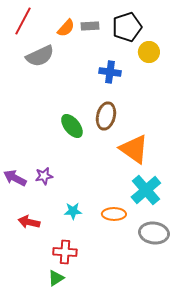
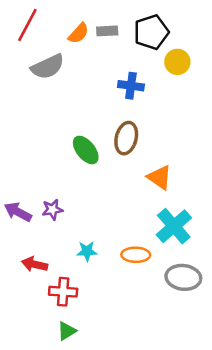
orange triangle: (134, 149) -> (160, 177), size x0.7
red cross: (65, 252) -> (63, 292), moved

